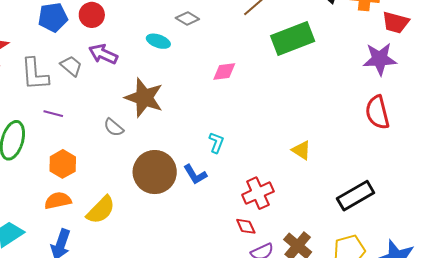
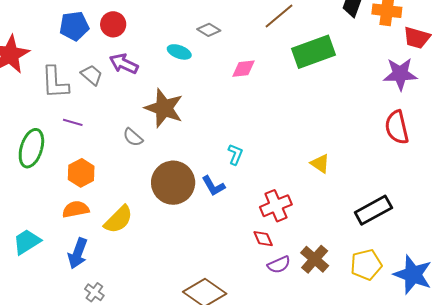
pink diamond: (224, 72) -> (243, 69), moved

